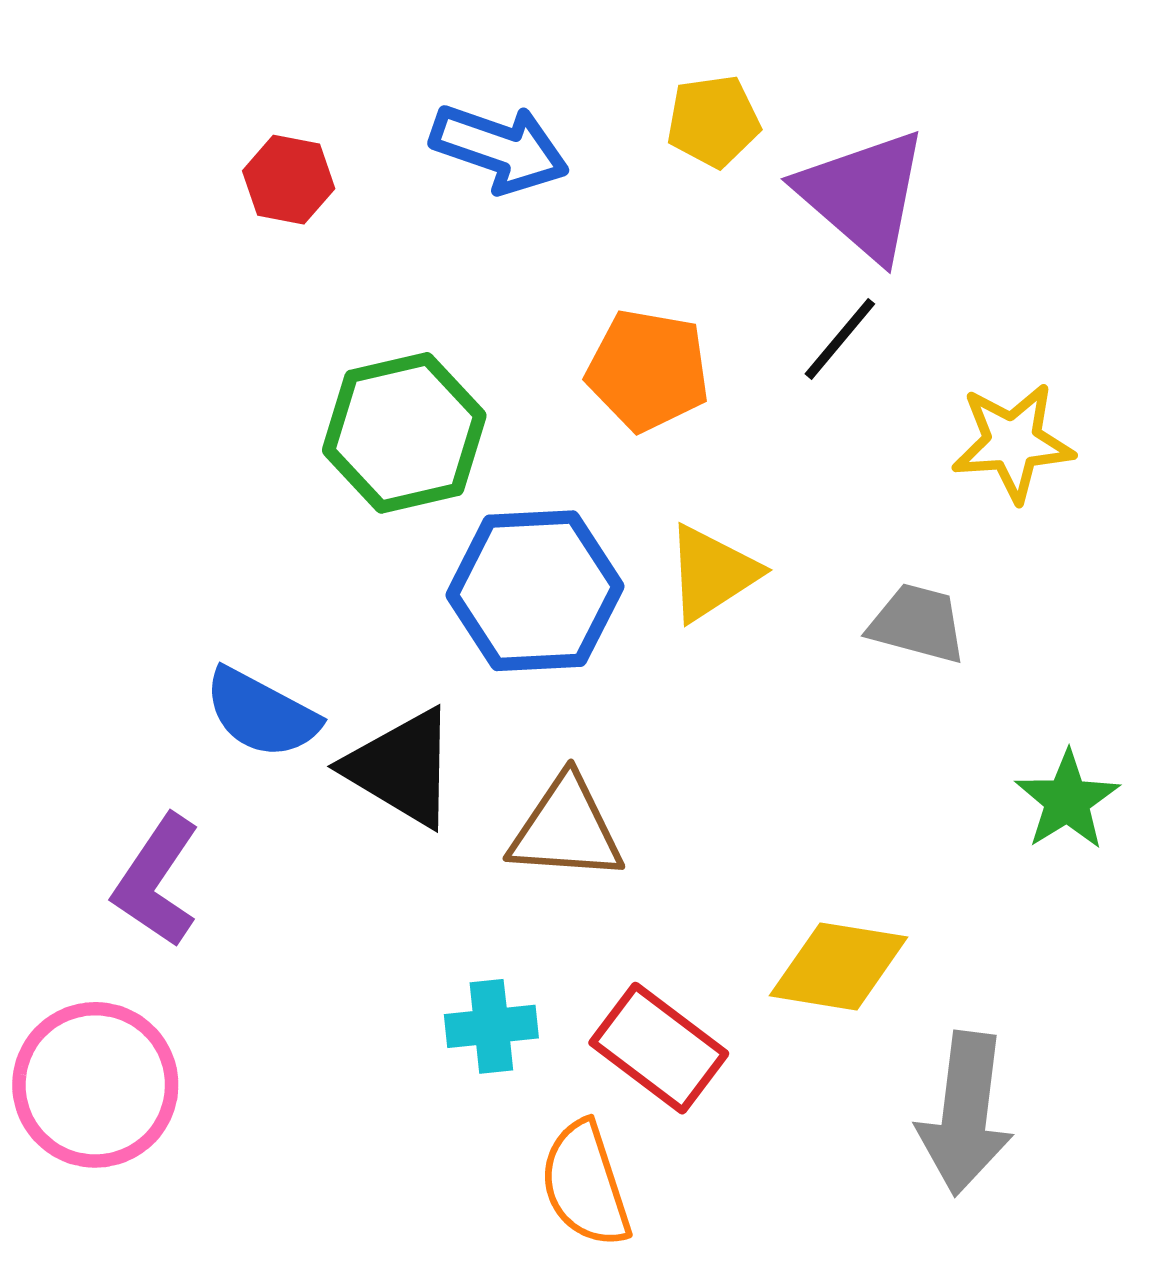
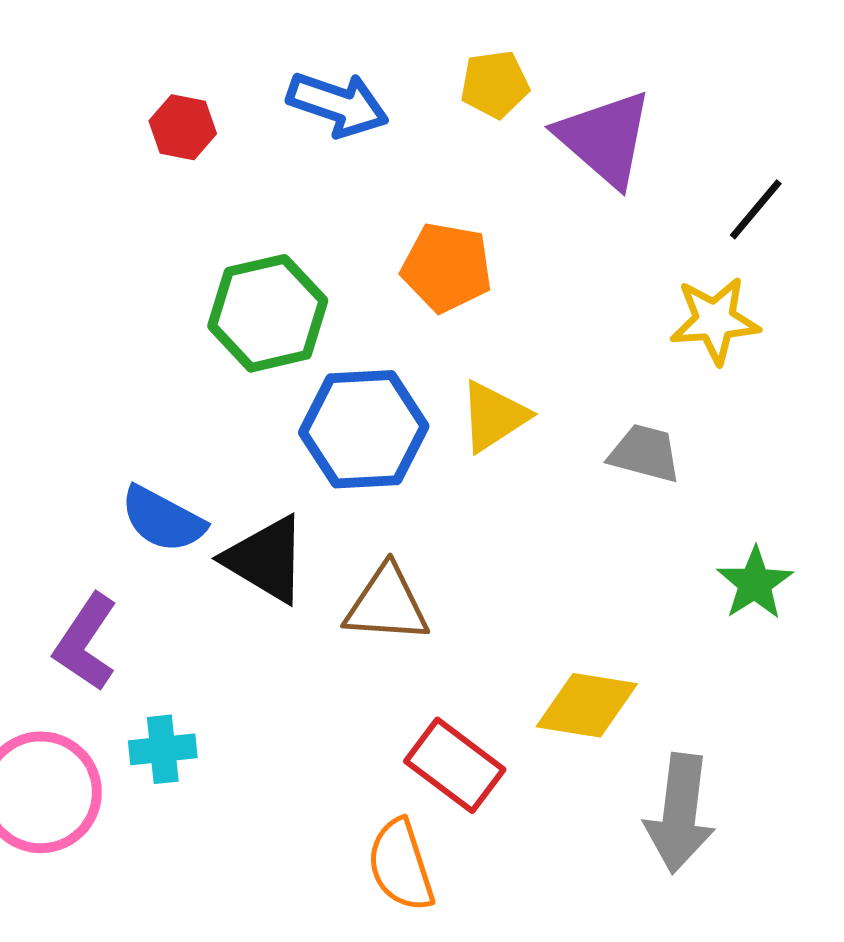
black line: (840, 339) -> (756, 209), moved
cyan cross: (491, 1026) -> (163, 749), moved

